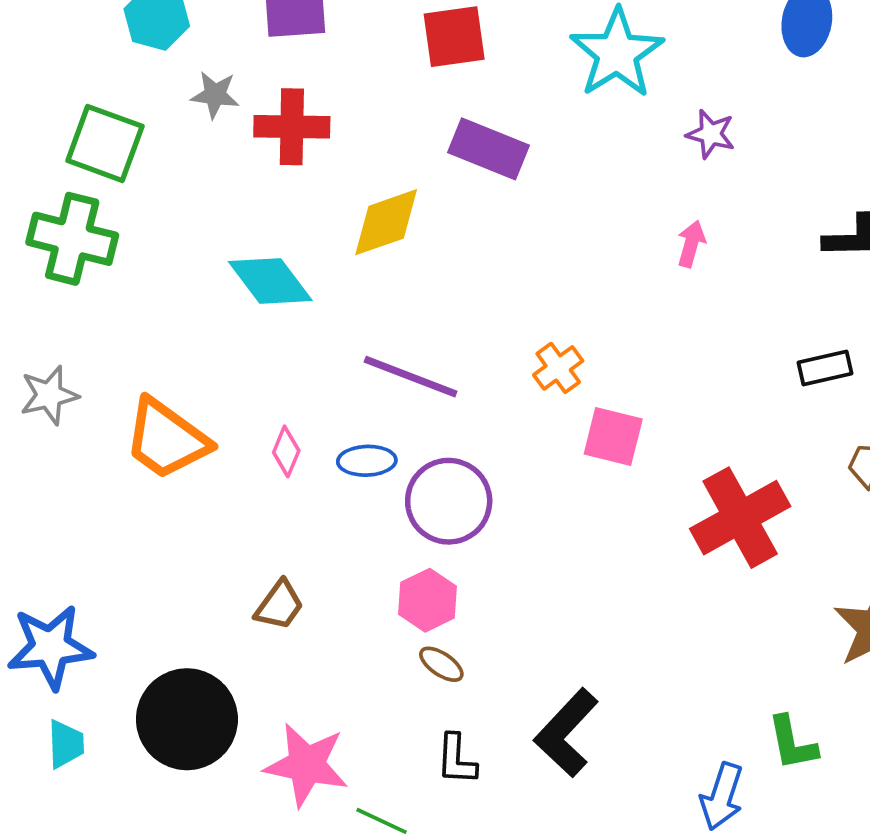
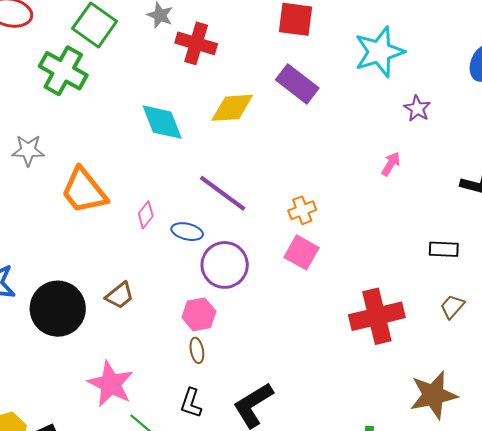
pink square: (613, 436) -> (301, 252), moved
brown ellipse: (441, 664) -> (197, 350), turned 30
black circle: (187, 719) -> (58, 309), moved

